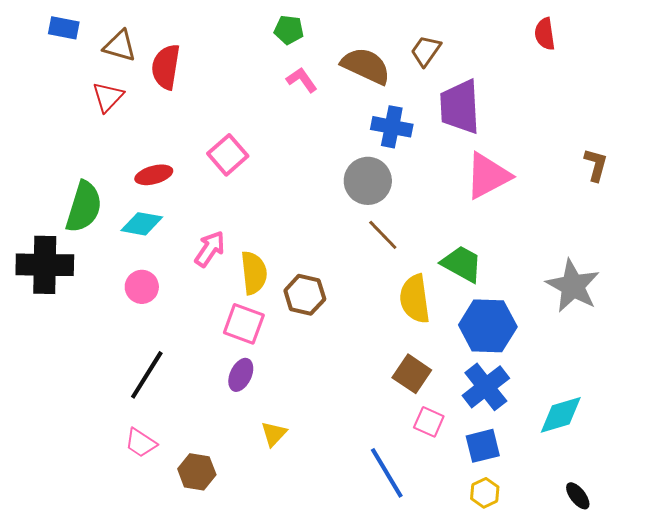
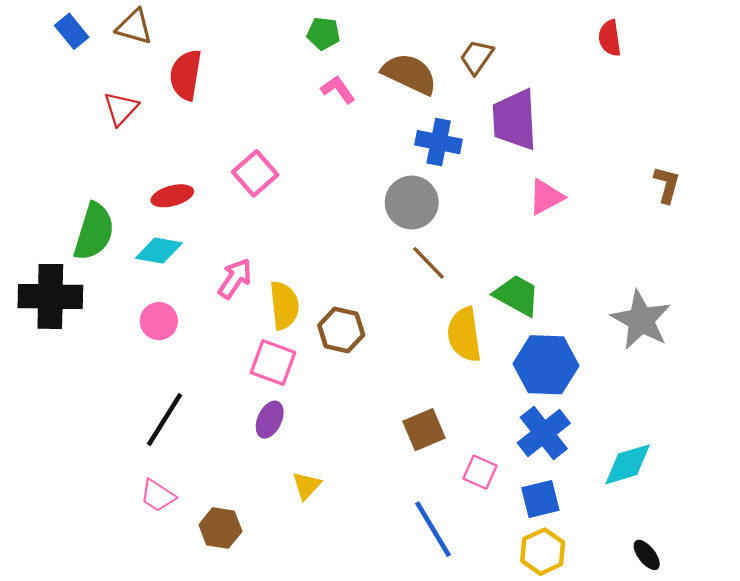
blue rectangle: (64, 28) -> (72, 31), turned 40
brown triangle: (120, 46) -> (134, 27), moved
pink triangle: (488, 176) -> (546, 197), size x0.7
brown square: (412, 374) -> (424, 430), moved, turned 33
yellow hexagon: (485, 493) -> (543, 552), size x1.4

